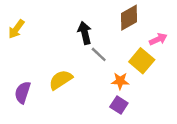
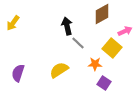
yellow semicircle: (61, 80) -> (59, 70), moved
purple square: (119, 105) -> (104, 83), moved

